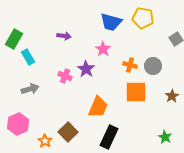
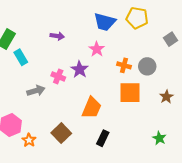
gray arrow: (30, 89) -> (36, 91), moved
black rectangle: (109, 137) -> (103, 138), size x0.7
orange star: (45, 141) -> (29, 140), moved

